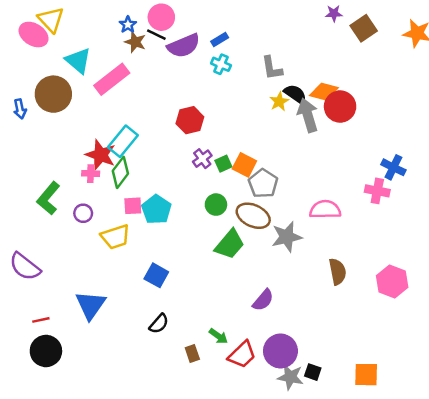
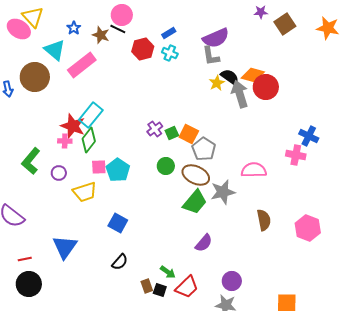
blue star: (128, 25) -> (74, 28), moved
purple semicircle: (184, 46) -> (216, 38), moved
red hexagon: (190, 120) -> (143, 49), moved
green trapezoid: (230, 244) -> (195, 202), moved
purple circle: (280, 351) -> (232, 281), moved, size x0.7
black square: (313, 372) -> (160, 290), moved

